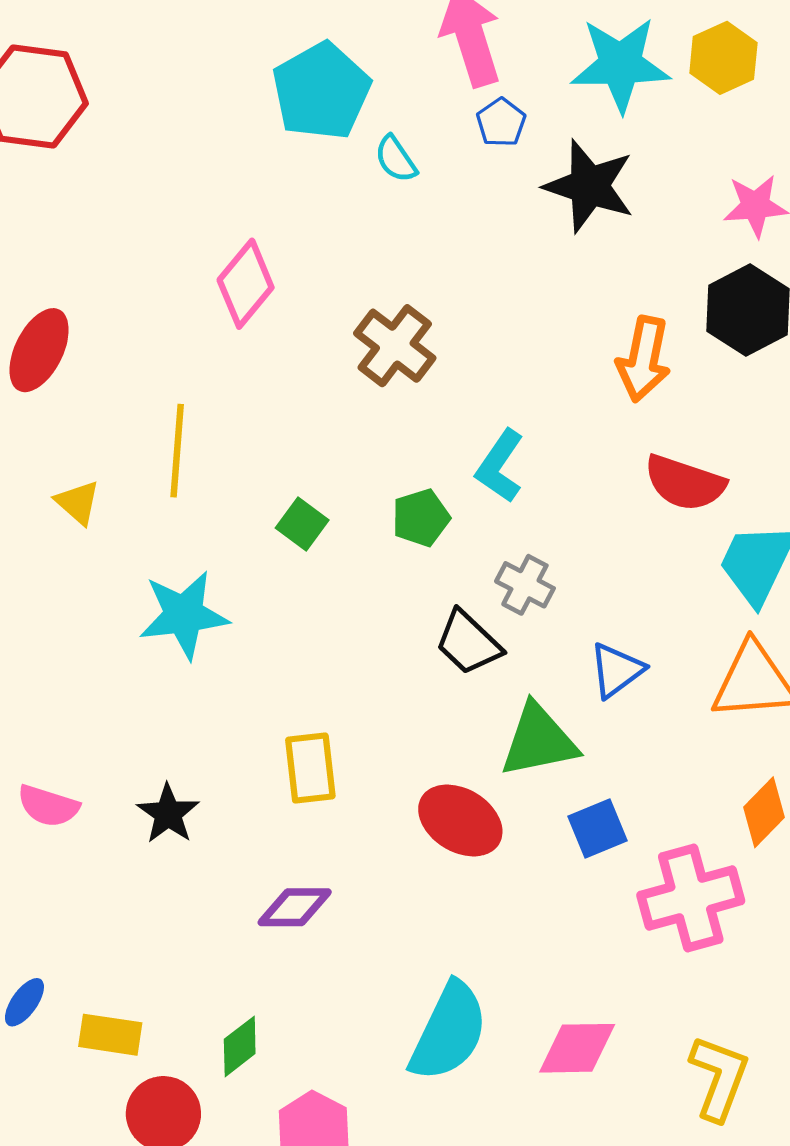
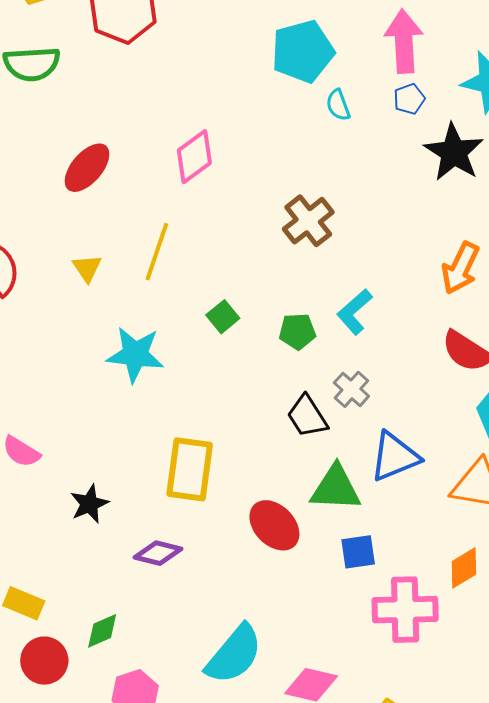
pink diamond: (246, 284) -> (194, 157), moved
blue triangle: (616, 670) -> (395, 457), size x1.4
yellow rectangle: (310, 768) -> (190, 469), size x1.4
black star: (168, 814) -> (89, 504), moved

